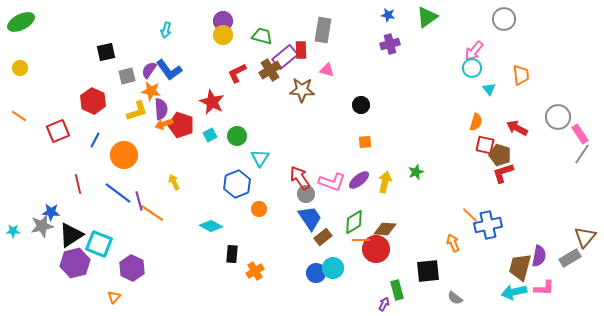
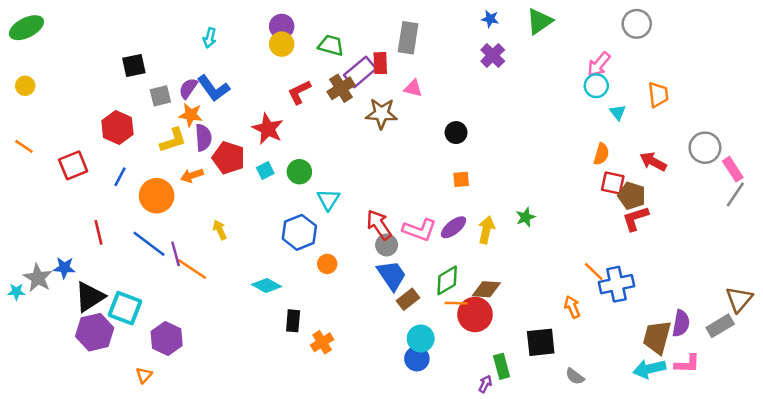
purple cross: (390, 44) -> (493, 55), turned -30
orange arrow: (164, 124) -> (192, 175), moved
gray star: (42, 226) -> (38, 278), moved, turned -30
blue circle: (316, 273) -> (417, 359), moved

